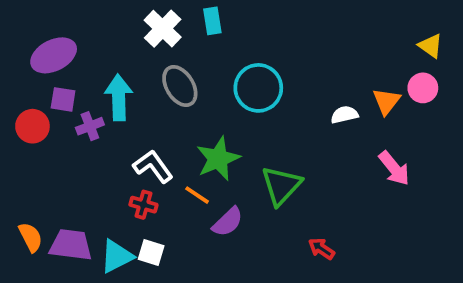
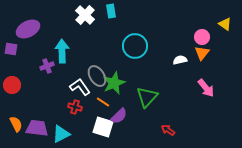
gray ellipse: (180, 86) -> (97, 76), moved
pink circle: (423, 88) -> (202, 37), moved
purple square: (63, 99) -> (11, 49), moved
red circle: (32, 126) -> (12, 85), moved
white square: (151, 252) -> (103, 127), moved, size x1.5

